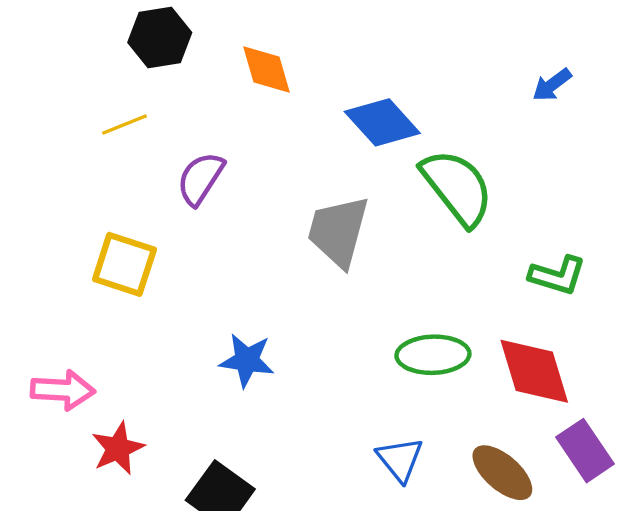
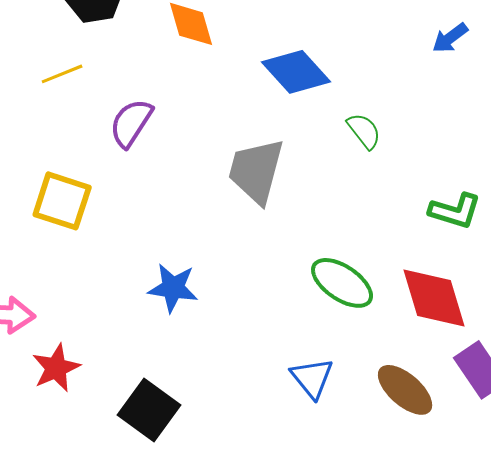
green semicircle: (457, 187) -> (364, 131), size x0.5
green ellipse: (433, 355) -> (342, 283), turned 36

